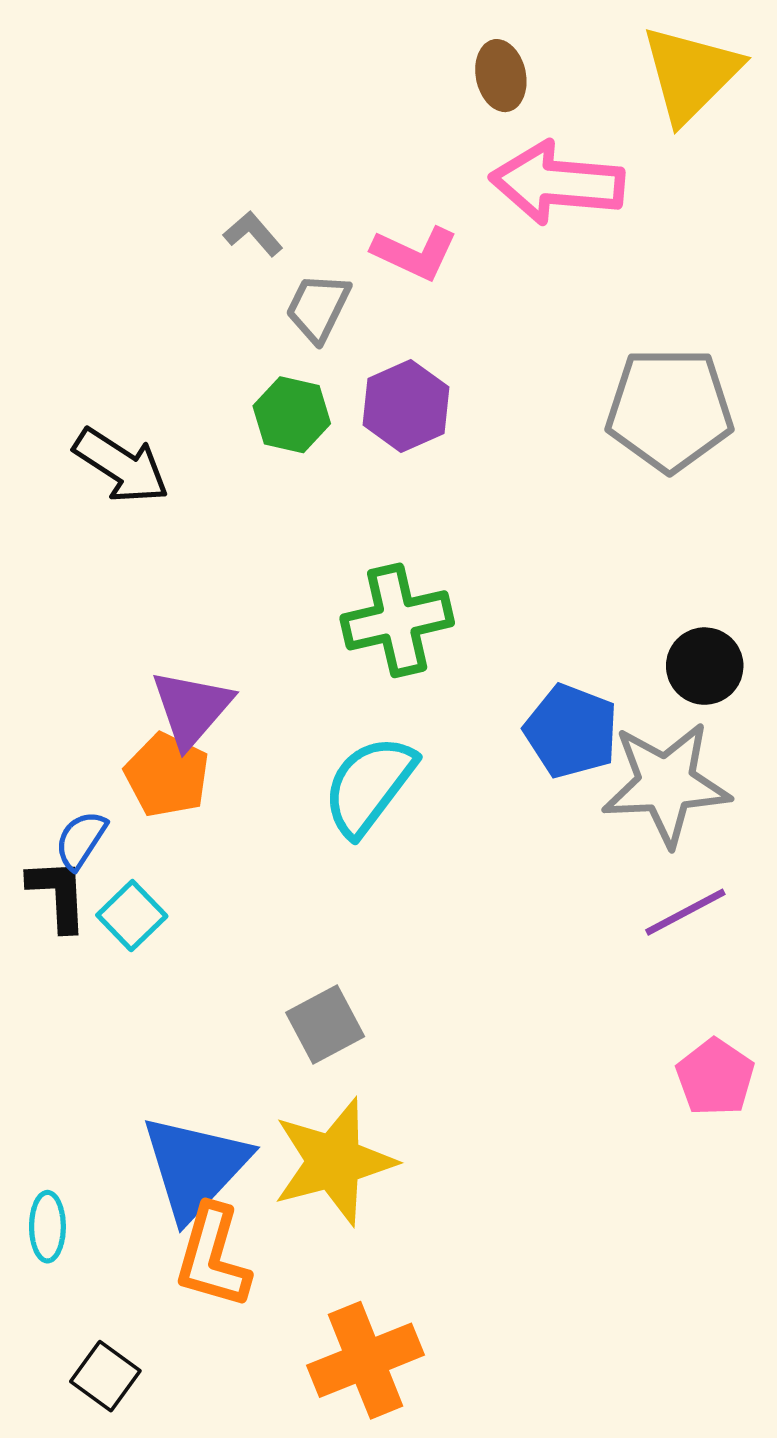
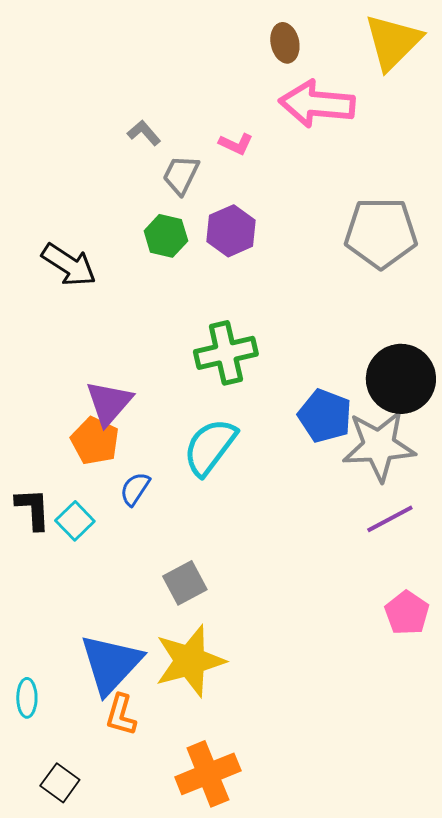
pink L-shape: (415, 253) -> (236, 144), size x0.7
black circle: (705, 666) -> (401, 379), size x1.6
blue semicircle: (81, 840) -> (135, 489), moved
orange L-shape: (213, 1257) -> (121, 715), size x0.7

